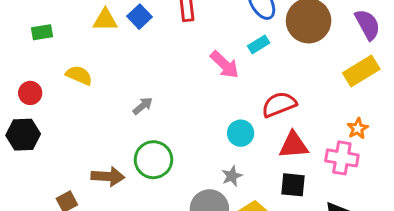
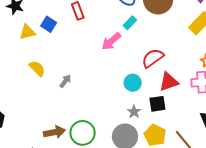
pink arrow: (225, 65) -> (111, 41), turned 110
yellow semicircle: (79, 75) -> (37, 68), moved, turned 36
green circle: (153, 160) -> (83, 133), moved
black square: (293, 185) -> (157, 104), moved

